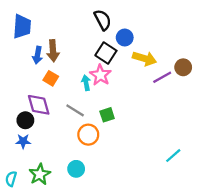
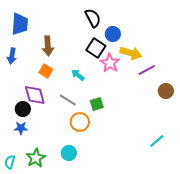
blue arrow: (38, 55) -> (12, 56), moved
brown circle: (183, 67) -> (166, 91), moved
pink star: (100, 75) -> (110, 63), moved
cyan arrow: (86, 83) -> (78, 75), turned -40

